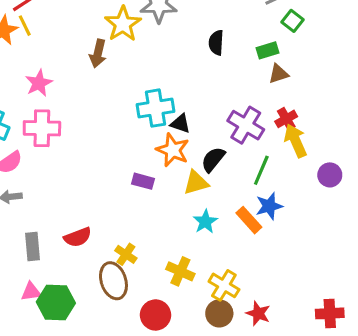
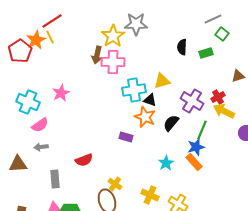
black semicircle: (216, 43) -> (182, 47), moved
brown triangle: (278, 74) -> (238, 76), moved
pink star: (39, 83) -> (61, 93), moved
pink cross: (42, 128) -> (113, 62), moved
yellow arrow: (296, 141) -> (224, 111), turned -40
yellow triangle: (196, 183) -> (162, 81), moved
blue star: (269, 206) -> (196, 147), moved
red semicircle: (78, 237) -> (84, 160), moved

